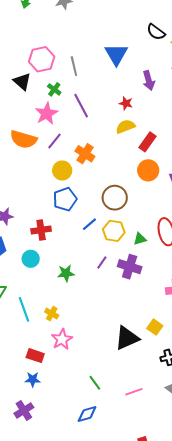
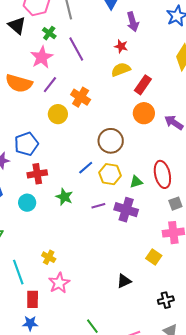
purple arrow: (149, 80) -> (133, 22), moved
blue pentagon: (65, 199) -> (26, 144), moved
purple line: (102, 262) -> (98, 206), turned 40
green star: (66, 273) -> (64, 197), moved, turned 30
cyan line: (24, 309) -> (18, 272), moved
yellow square: (155, 327) -> (154, 257), moved
black triangle: (127, 338) -> (124, 281), size x0.6
red rectangle: (35, 356) -> (33, 299), turned 72

